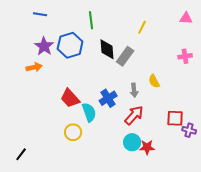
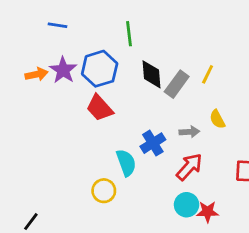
yellow line: (142, 27) -> (208, 74), moved
orange arrow: (34, 67) -> (36, 74), moved
gray arrow: (134, 90) -> (189, 132), turned -88
red trapezoid: (70, 98) -> (100, 108), moved

